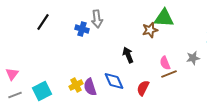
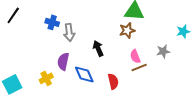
gray arrow: (97, 19) -> (69, 32), moved
brown star: (150, 30) -> (127, 30), moved
purple semicircle: (90, 87) -> (63, 61), moved, turned 30
red semicircle: (143, 88) -> (113, 81), turned 140

